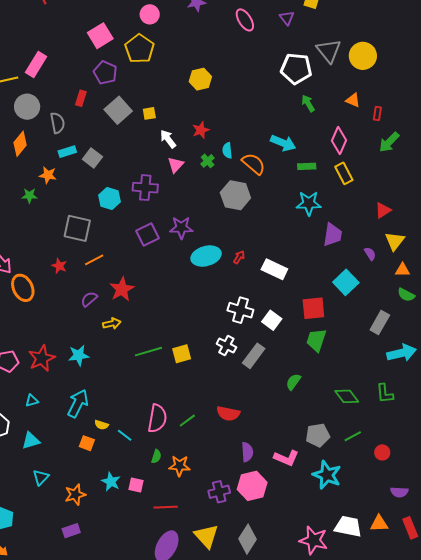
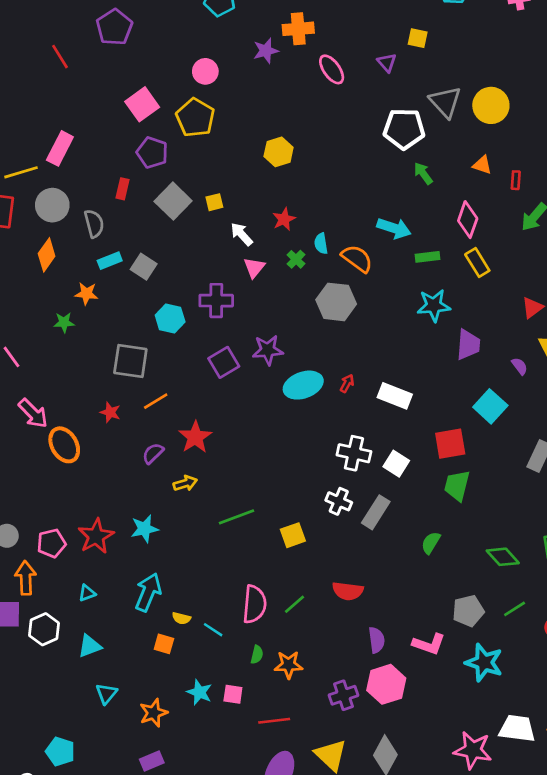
yellow square: (182, 354) -> (293, 535), moved

